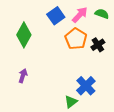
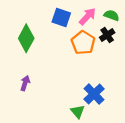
blue square: (56, 16) -> (61, 17), turned -36
black cross: (98, 45) -> (107, 35), moved
green triangle: (71, 102) -> (78, 112), turned -32

